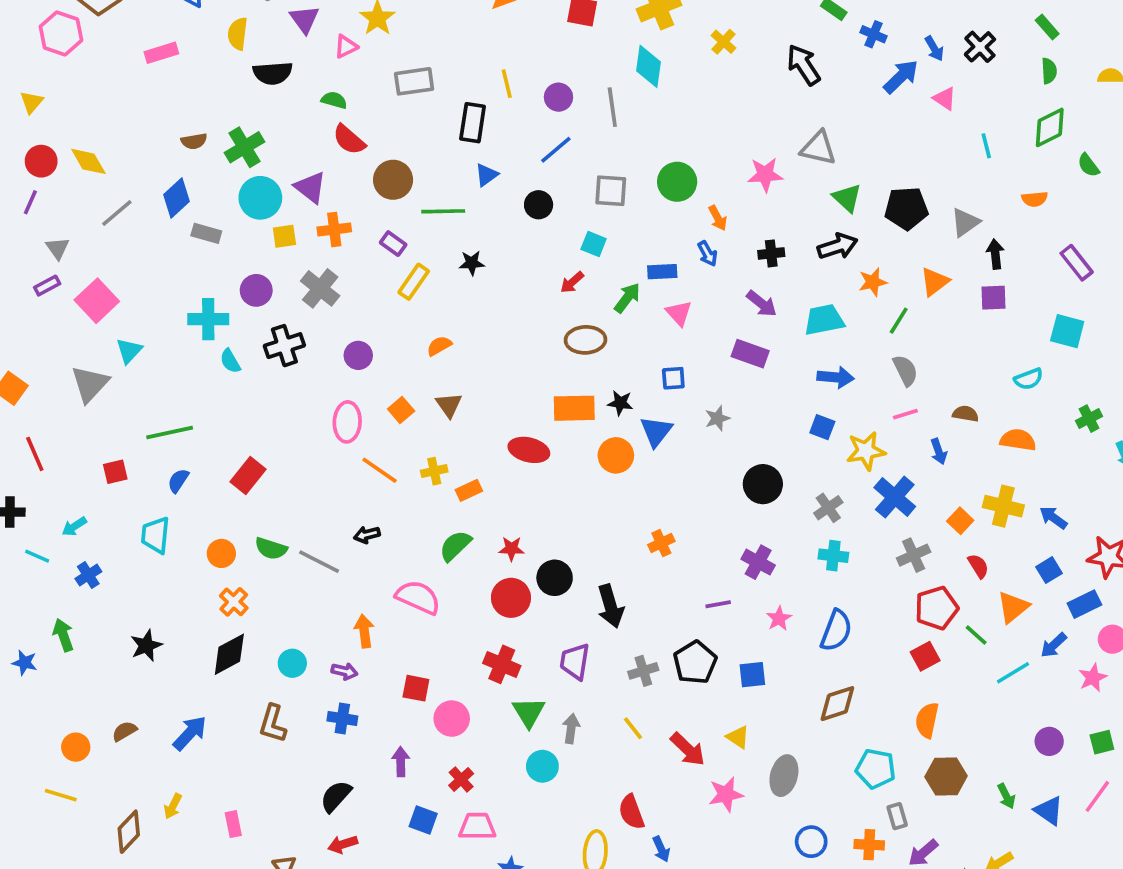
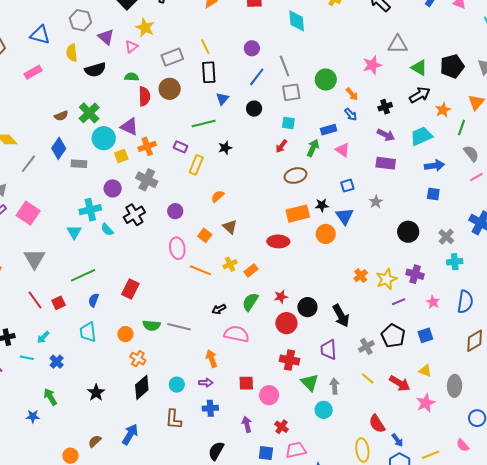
yellow line: (507, 84) -> (205, 47), moved
gray line: (612, 107) -> (285, 66), moved
red semicircle: (349, 140) -> (144, 96), turned -120
brown circle: (393, 180) -> (170, 89), moved
cyan triangle: (129, 351) -> (74, 232), moved
yellow star: (866, 451) -> (386, 279), moved
red line: (35, 454) -> (35, 300), moved
black arrow: (367, 535) -> (219, 309), moved

